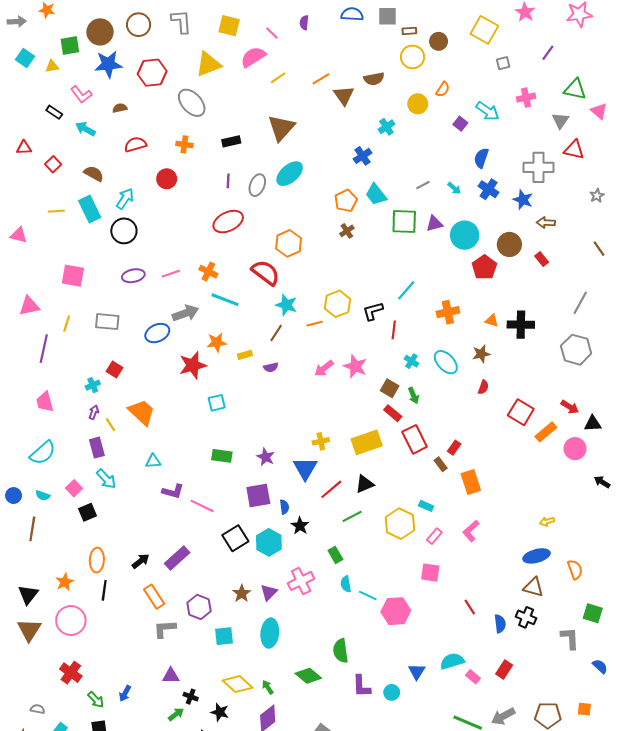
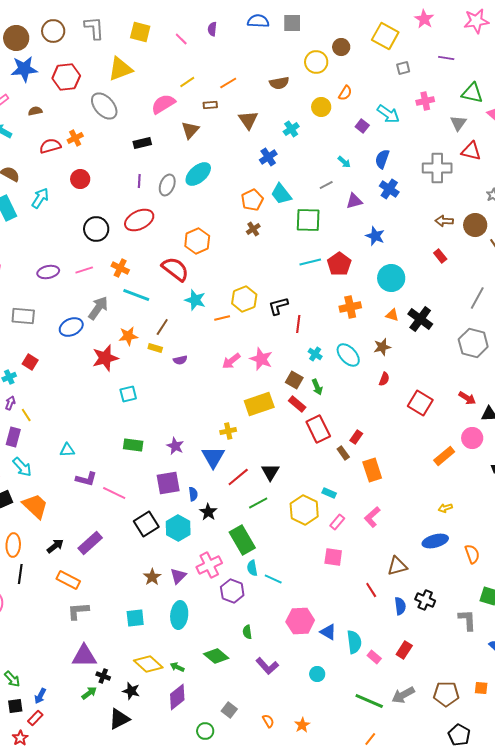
brown rectangle: (409, 31) -> (210, 105), moved
purple line: (548, 53) -> (446, 58), turned 63
pink semicircle: (253, 57) -> (163, 104), moved
brown triangle: (344, 96) -> (248, 120), moved
brown triangle: (281, 128) -> (190, 130), size x0.7
orange cross: (184, 144) -> (75, 138), moved, turned -35
cyan arrow: (454, 188) -> (344, 162), moved
blue star: (523, 200) -> (375, 236), moved
purple triangle: (434, 224) -> (354, 201), moved
black circle: (124, 231) -> (96, 229), moved
cyan circle: (465, 235) -> (391, 278), moved
brown circle: (509, 244) -> (475, 225), moved
red pentagon: (484, 267) -> (339, 264), moved
cyan line: (406, 290) -> (310, 262), moved, turned 35
gray arrow: (185, 313) -> (98, 308), turned -35
black cross: (521, 325) -> (420, 319), turned 35
brown line: (276, 333) -> (162, 327), moved
yellow rectangle: (245, 355) -> (155, 348), turned 32
orange trapezoid: (142, 412) -> (35, 506), moved
orange rectangle: (546, 432) -> (444, 456), moved
yellow rectangle: (367, 442) -> (259, 404), moved
purple rectangle: (97, 448) -> (13, 437), turned 30
black triangle: (365, 484) -> (270, 472), turned -36
green rectangle: (335, 555) -> (242, 540), size x1.8
brown triangle: (533, 587) -> (397, 566), moved, turned -30
orange rectangle: (154, 597) -> (68, 580), turned -30
purple hexagon: (199, 607) -> (232, 591), moved
pink hexagon: (396, 611) -> (300, 621), moved
green semicircle: (341, 651) -> (247, 632), size x0.6
cyan semicircle: (452, 661) -> (354, 642), turned 100
blue triangle: (417, 672) -> (328, 632), moved, turned -30
purple triangle: (171, 676) -> (84, 656), size x1.5
purple L-shape: (361, 686) -> (267, 666), turned -40
green arrow: (268, 687) -> (177, 667), turned -32
cyan circle: (392, 692) -> (317, 674), moved
blue arrow: (125, 693) -> (40, 696), moved

